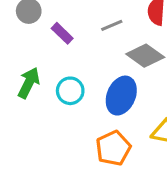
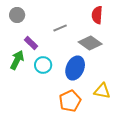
gray line: (112, 25) -> (60, 28), moved
purple rectangle: (62, 33) -> (31, 43), moved

